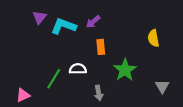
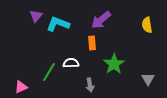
purple arrow: (93, 22) -> (101, 20), moved, size x1.5
yellow semicircle: (153, 38) -> (147, 25), moved

